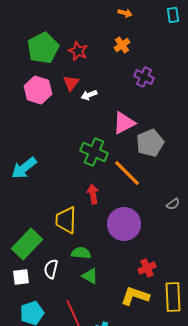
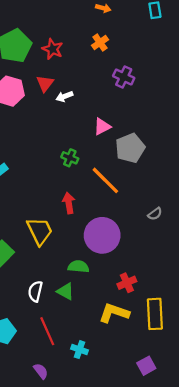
pink triangle: (124, 123) -> (102, 127), size x0.7
green cross: (94, 152) -> (70, 158), size x0.6
yellow trapezoid: (66, 220) -> (40, 231), turned 152
green semicircle: (81, 253) -> (78, 267), moved
white semicircle: (51, 269) -> (35, 291), moved

